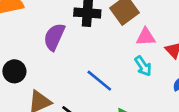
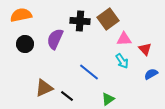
black circle: (14, 71) -> (25, 44), moved

